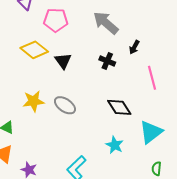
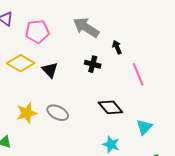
black arrow: (134, 47) -> (117, 47), turned 136
cyan triangle: (151, 132) -> (144, 127), size x0.7

